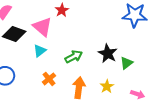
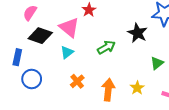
black star: (108, 53) -> (137, 33), moved
green arrow: (74, 57) -> (106, 47), moved

